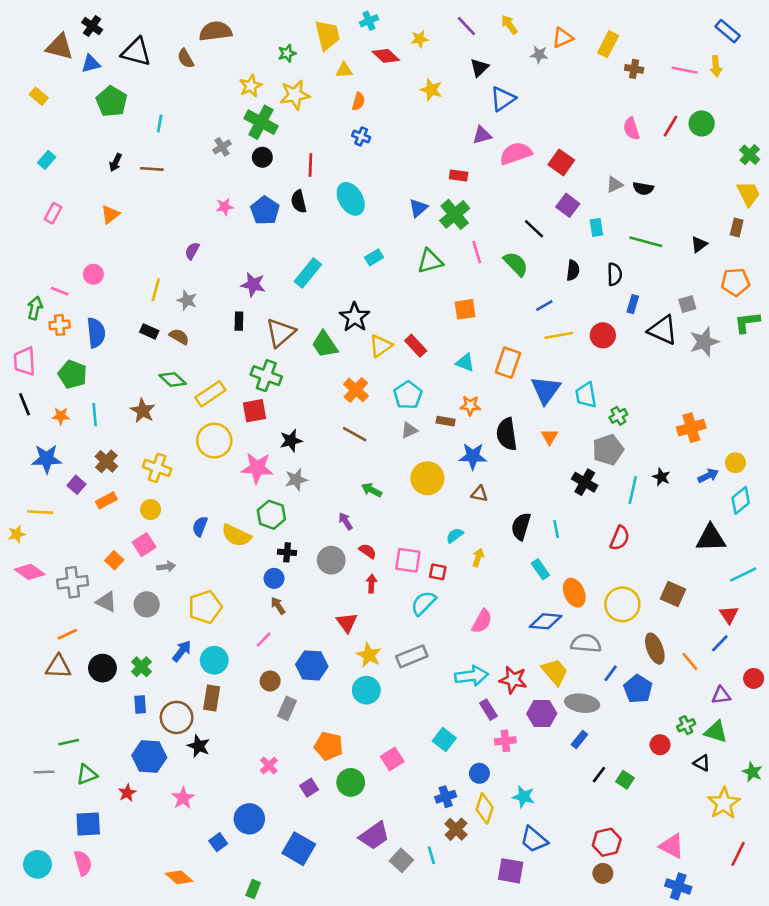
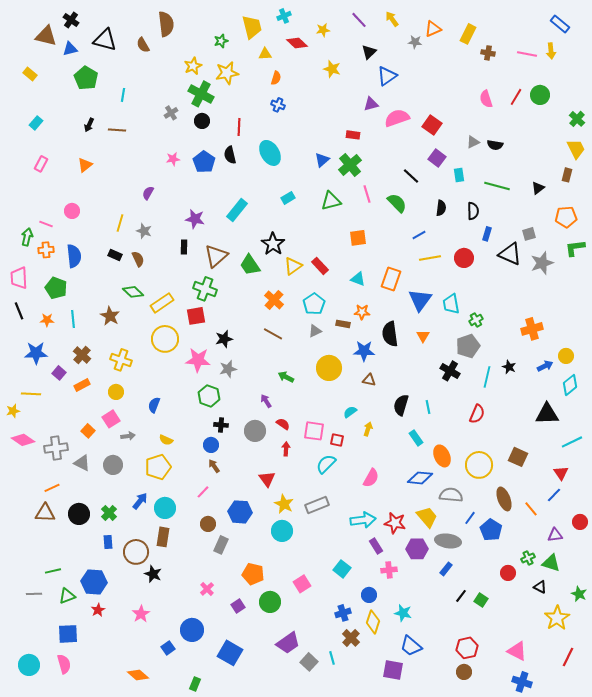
brown semicircle: (216, 31) -> (166, 24), turned 90
brown semicircle: (179, 337) -> (138, 259), turned 35
yellow semicircle: (236, 535) -> (166, 440), moved, size x0.6
blue hexagon: (149, 756) -> (94, 582), moved

